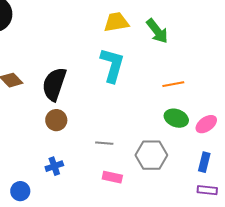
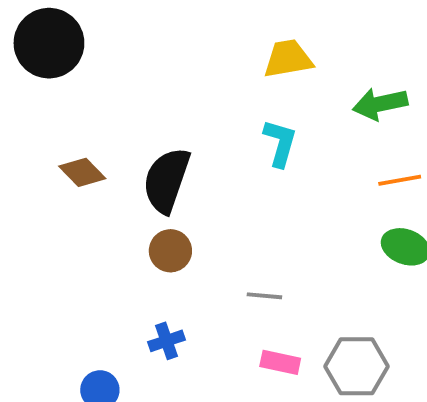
green arrow: (157, 31) -> (380, 104), moved, turned 116
cyan L-shape: (112, 65) -> (280, 143), size x0.7
gray hexagon: (151, 155) -> (357, 366), moved

